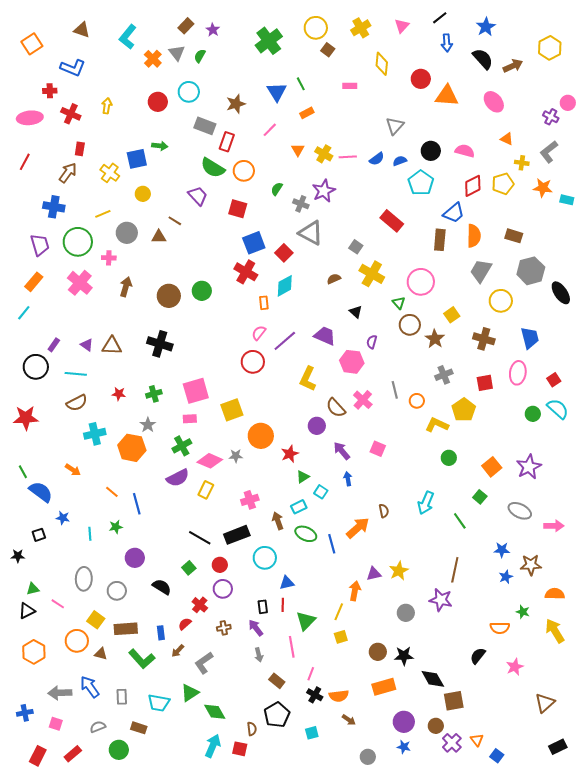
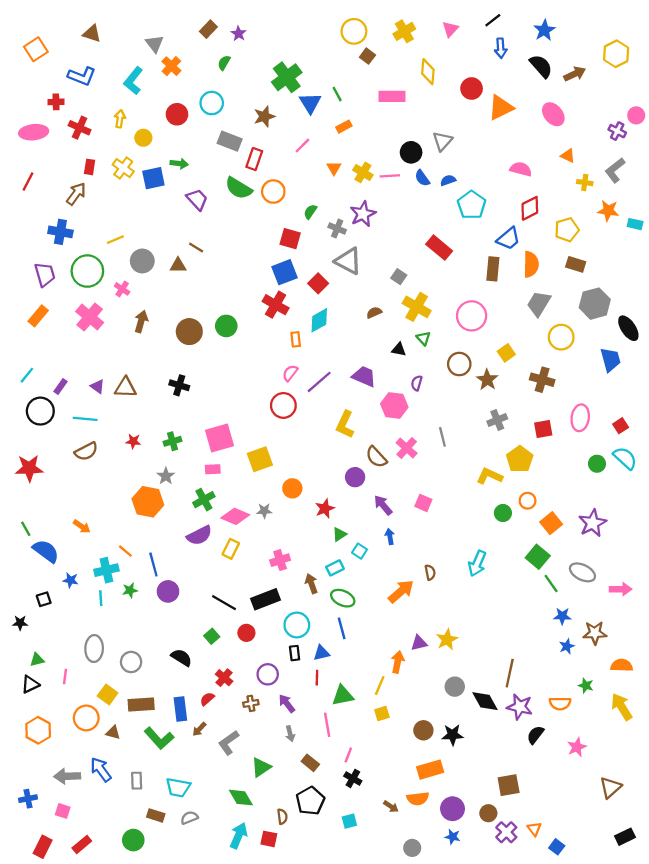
cyan L-shape: (128, 37) -> (133, 81), moved
green cross: (269, 41) -> (287, 77), moved
gray triangle: (177, 53) -> (155, 44), moved
pink rectangle: (350, 86) -> (392, 96), size x1.6
orange triangle: (447, 96) -> (501, 108), turned -30
black circle: (431, 151) -> (411, 152), moved
blue semicircle: (377, 159) -> (422, 178), turned 91
yellow cross: (110, 173) -> (123, 168), moved
yellow pentagon: (503, 184) -> (567, 230), moved
yellow circle: (143, 194) -> (143, 138), moved
purple trapezoid: (198, 196) -> (197, 199), moved
red square: (238, 209) -> (290, 239), moved
pink cross: (109, 258) -> (122, 289), turned 32
green triangle: (399, 303) -> (423, 338), moved
black triangle: (356, 312) -> (399, 349), turned -32
cyan line: (24, 313) -> (27, 375), moved
blue trapezoid: (530, 338) -> (610, 360), moved
black cross: (160, 344) -> (179, 385), size x0.7
orange circle: (417, 401) -> (528, 501), moved
cyan cross: (95, 434) -> (106, 570), moved
orange circle: (261, 436) -> (292, 488), size x0.7
green square: (480, 497) -> (538, 557), size x1.5
green line: (460, 521) -> (551, 584), moved
blue line: (332, 544) -> (342, 628), moved
purple circle: (135, 558) -> (168, 591), moved
brown line: (455, 570) -> (510, 673), moved
purple circle: (223, 589) -> (268, 674), moved
purple star: (441, 600) -> (520, 707), moved
pink line: (58, 604) -> (65, 677), turned 64
black rectangle: (263, 607) -> (295, 653), moved
green triangle: (306, 621) -> (343, 696), turned 35
blue rectangle: (161, 633) -> (180, 709), size x1.5
black diamond: (433, 679) -> (485, 701), moved
green triangle: (190, 693) -> (261, 767), moved
orange semicircle: (339, 696) -> (418, 799), moved
gray semicircle: (98, 727) -> (189, 818), moved

